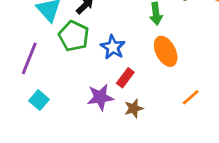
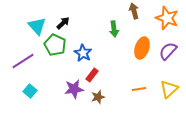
orange ellipse: (166, 51) -> (142, 48), moved, turned 45
purple line: (29, 58) -> (23, 61), turned 35
orange line: (191, 97) -> (139, 89), turned 32

